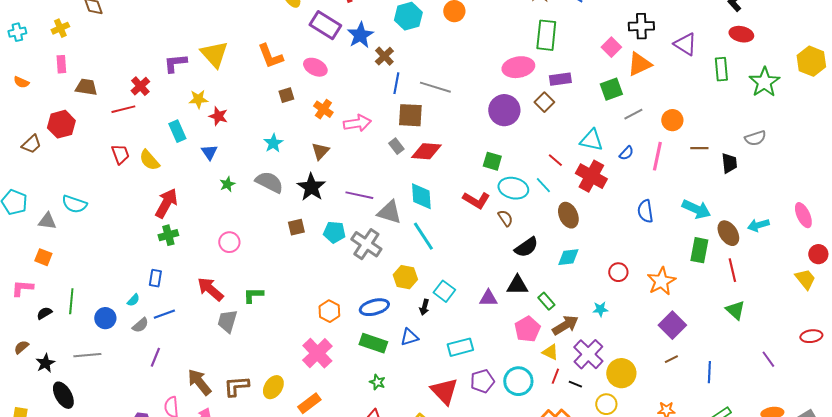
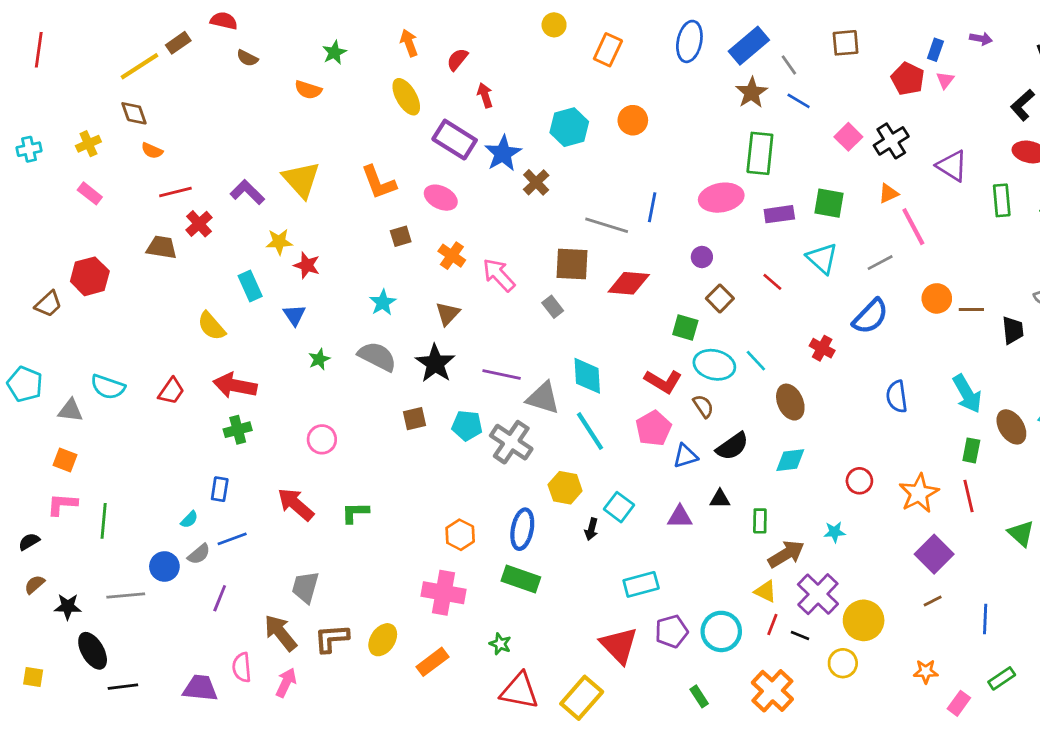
black cross: (641, 26) -> (891, 141), turned -30
pink square: (611, 47) -> (848, 137), moved
purple L-shape: (175, 63) -> (247, 192), turned 50
pink rectangle: (61, 64) -> (90, 193), turned -48
orange triangle: (639, 64) -> (888, 193), size x0.6
orange semicircle: (21, 82) -> (152, 151), moved
blue line: (396, 83) -> (652, 207), moved
brown trapezoid: (86, 87) -> (162, 247), moved
green square: (611, 89) -> (829, 203), moved, turned 30
brown square: (544, 102) -> (720, 298), moved
red line: (123, 109) -> (175, 192), moved
purple circle: (504, 110) -> (702, 257), size x0.5
orange circle: (672, 120) -> (937, 298), moved
pink arrow: (357, 123) -> (499, 275), turned -124
cyan triangle: (591, 140) -> (822, 258), moved, turned 30
red diamond: (426, 151) -> (629, 283), moved
blue semicircle: (626, 153) -> (870, 316), size x1.8
red trapezoid: (120, 154) -> (171, 391), moved, turned 55
pink line: (657, 156) -> (913, 227), moved, turned -40
red line: (555, 160) -> (772, 282), moved
red cross: (591, 176) -> (822, 348), size x0.6
red arrow: (166, 203) -> (235, 385), turned -108
cyan arrow: (696, 209) -> (967, 394), turned 36
green rectangle: (699, 250) -> (971, 450), size x0.7
red line: (732, 270) -> (969, 496), moved
black triangle: (517, 285) -> (720, 499), size x0.7
pink L-shape: (22, 288) -> (62, 504), moved
green rectangle: (546, 301) -> (760, 521), turned 42
blue ellipse: (374, 307) -> (522, 529), turned -64
black semicircle: (44, 313) -> (29, 542), moved
blue circle: (105, 318) -> (164, 566), moved
gray trapezoid: (227, 321) -> (305, 587), moved
pink pentagon: (527, 329) -> (654, 428), moved
blue triangle: (409, 337) -> (685, 456), moved
pink cross: (317, 353) -> (444, 593), turned -36
black star: (45, 363) -> (68, 607), turned 30
green star: (377, 382) -> (500, 644), moved

